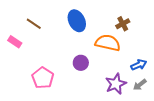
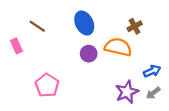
pink rectangle: (15, 42) -> (16, 46), turned 32
purple circle: (81, 63) -> (89, 54), moved

